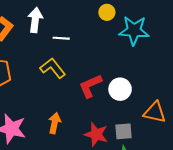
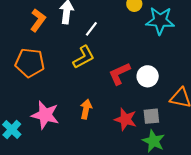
white line: (61, 38) -> (91, 29), turned -56
yellow L-shape: (53, 68) -> (84, 57), turned 100

